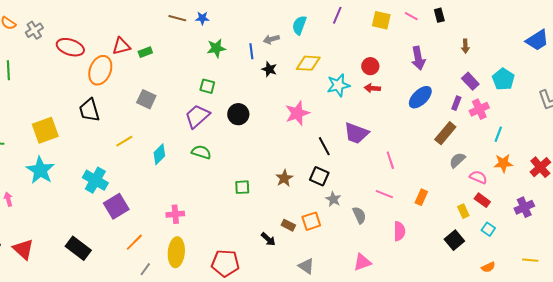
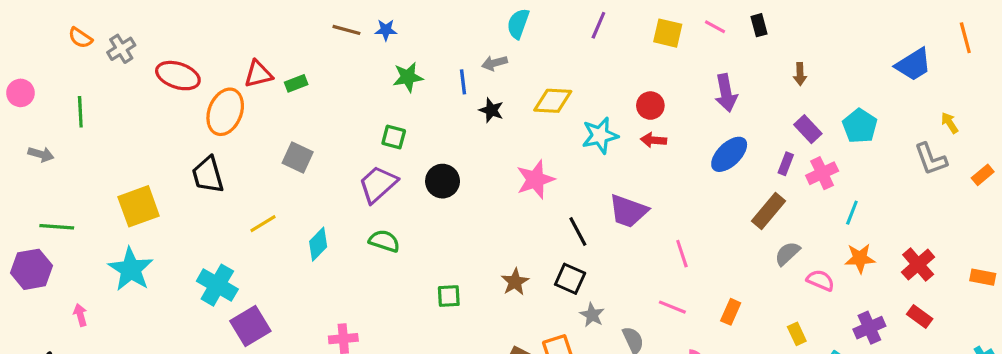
cyan semicircle: (299, 25) -> (518, 24), moved
red rectangle: (482, 200) -> (920, 317), moved
purple cross: (524, 207) -> (869, 328), moved

